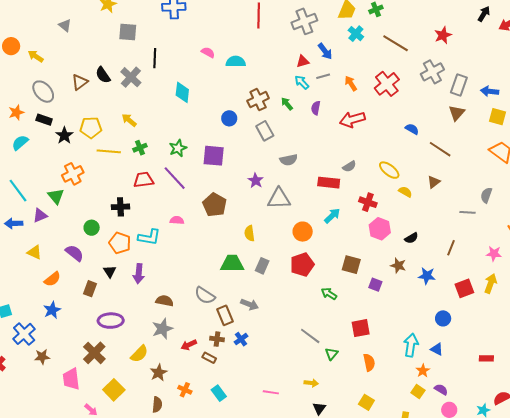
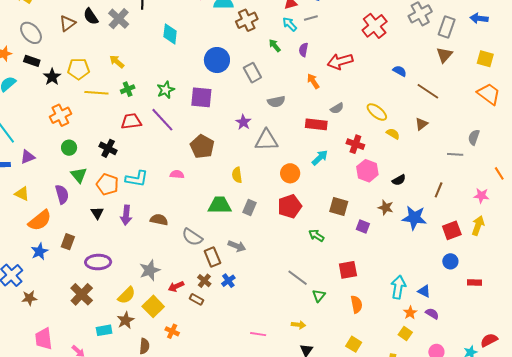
orange arrow: (351, 83) -> (313, 81), moved
blue arrow: (490, 91) -> (479, 18), moved
brown cross: (258, 100) -> (247, 20), moved
blue circle: (229, 118) -> (217, 60), size x1.6
green triangle: (56, 196) -> (79, 175), moved
black cross: (120, 207) -> (108, 148), turned 30
pink semicircle: (177, 220) -> (177, 174), moved
green circle: (92, 228) -> (69, 148), moved
purple semicircle: (74, 253) -> (62, 194), turned 36
blue star: (427, 276) -> (414, 218), size x1.4
orange semicircle: (52, 279) -> (40, 220), size x1.4
brown rectangle: (90, 289) -> (68, 242), moved
brown semicircle: (165, 301) -> (159, 220), moved
blue circle: (443, 318) -> (450, 261), moved
brown cross: (217, 339) -> (204, 281), turned 32
red rectangle: (486, 358) -> (475, 282), moved
brown star: (159, 373) -> (126, 320), moved
pink trapezoid: (71, 379) -> (44, 339), moved
purple semicircle: (441, 389) -> (432, 314), moved
yellow square: (114, 390) -> (153, 306), moved
cyan rectangle: (219, 393) -> (104, 330), moved, turned -63

